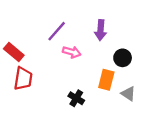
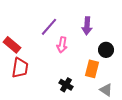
pink arrow: (72, 52) -> (62, 45), turned 84
gray triangle: (128, 94) -> (106, 90), moved

